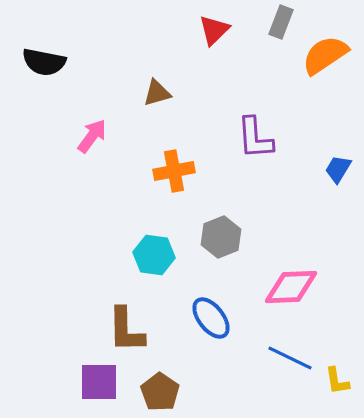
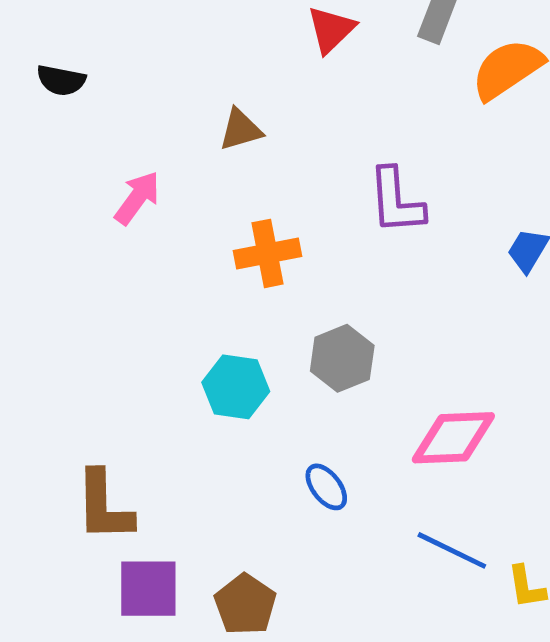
black semicircle: (44, 62) -> (61, 80), size x0.7
blue ellipse: (211, 318) -> (326, 487), size x0.7
brown L-shape: (126, 330) -> (104, 506), moved

